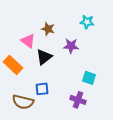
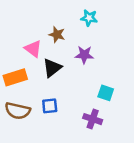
cyan star: (87, 22) -> (89, 18), moved
orange rectangle: (13, 65) -> (15, 77), turned -60
brown semicircle: (23, 102) -> (18, 111), moved

